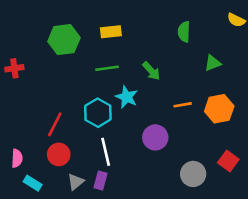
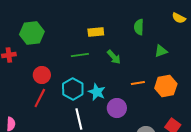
yellow rectangle: (111, 32) -> (96, 32), moved
green hexagon: (64, 40) -> (32, 33), moved
cyan star: (127, 97) -> (97, 92), moved
red circle: (59, 154) -> (42, 75), moved

